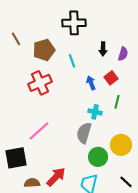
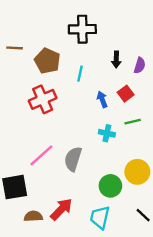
brown line: (16, 39) -> (15, 48), turned -56
brown pentagon: (44, 50) -> (47, 61), turned -30
cyan line: (72, 61) -> (80, 74), turned 32
green line: (117, 102) -> (133, 122), turned 64
gray semicircle: (84, 133) -> (73, 159), moved

